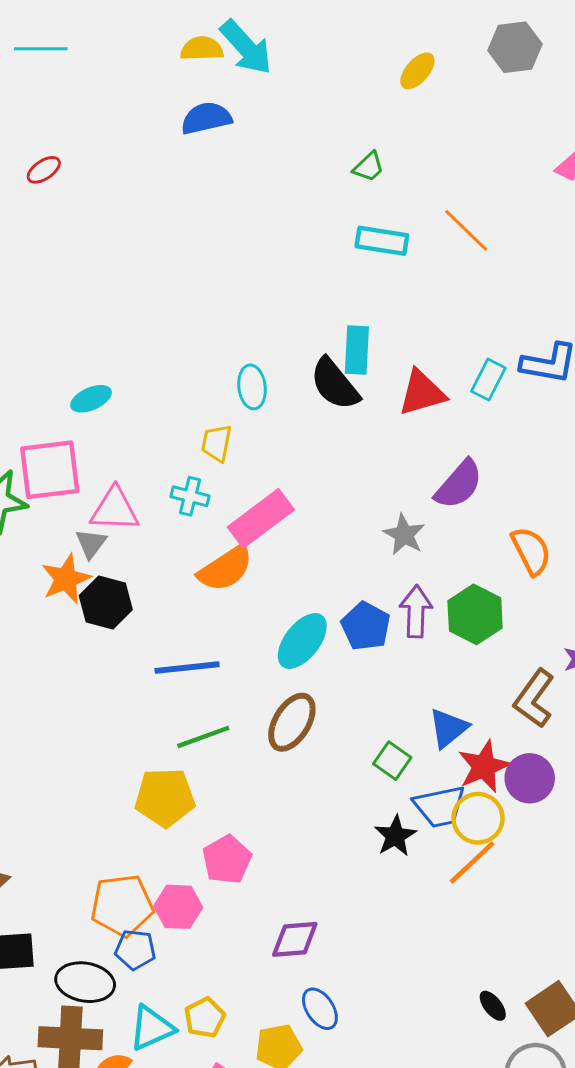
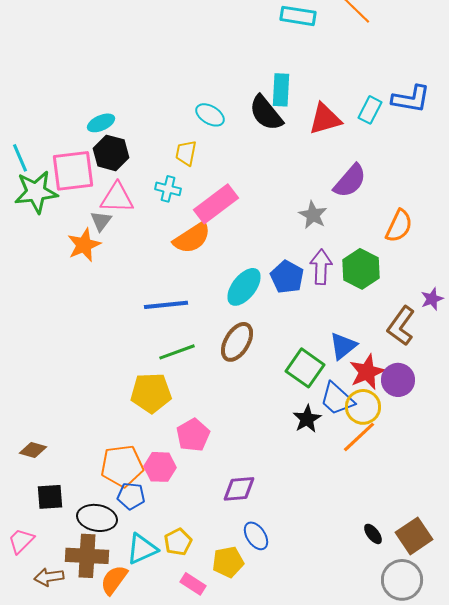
cyan ellipse: (252, 387) -> (210, 115), turned -52
orange semicircle: (531, 551) -> (399, 226), turned 52
black hexagon: (106, 603) -> (111, 153), moved
green square: (392, 761) -> (305, 368), size x1.5
blue trapezoid: (440, 806) -> (337, 399), turned 54

